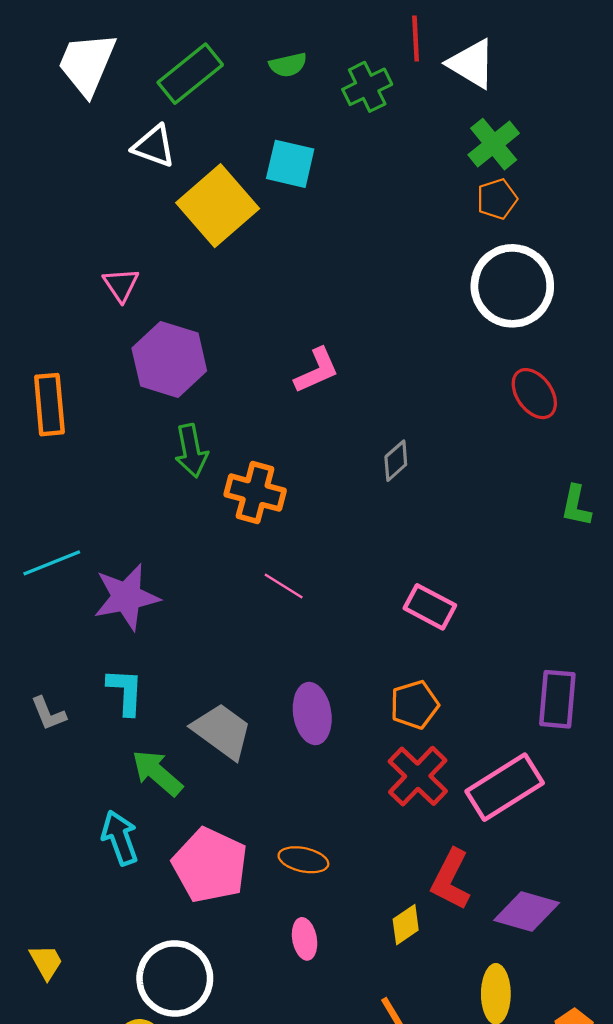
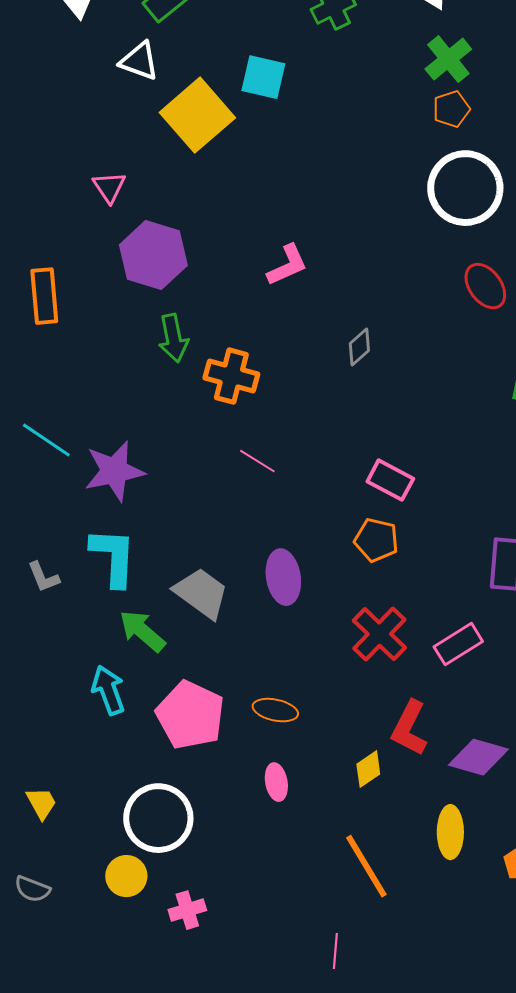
cyan line: (52, 563) -> (46, 440), turned 56
cyan L-shape: (125, 692) -> (113, 557), size x1.4
orange pentagon: (414, 705) -> (376, 540), moved, turned 30
pink rectangle: (505, 787) -> (458, 644), size x0.7

